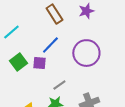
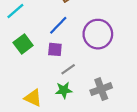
purple square: (39, 63) -> (55, 49), moved

